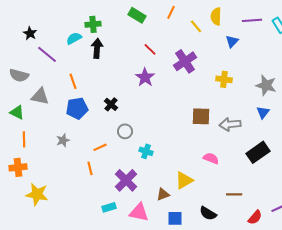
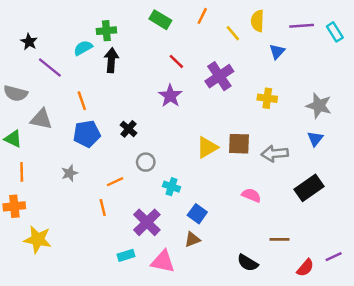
yellow triangle: (184, 180) -> (207, 147), moved
blue square: (175, 218) -> (197, 214), moved, turned 35

